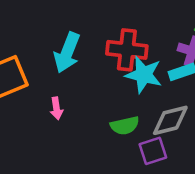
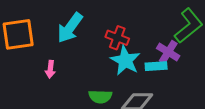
red cross: (127, 50) -> (117, 38), size x0.7

